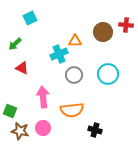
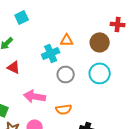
brown circle: (103, 32) -> (100, 42), moved
pink arrow: (43, 97) -> (35, 96), turned -75
orange semicircle: (72, 110) -> (64, 109), size x0.7

